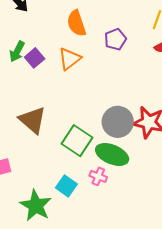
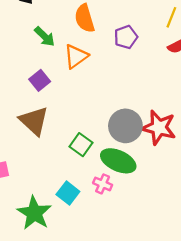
green arrow: (17, 52) -> (45, 37), moved, turned -75
purple square: (35, 58) -> (40, 80), moved
green square: (77, 141) -> (81, 145), size x0.7

